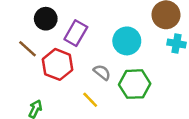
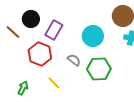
brown line: (27, 49) -> (13, 32), moved
yellow line: (90, 100) -> (54, 83), moved

